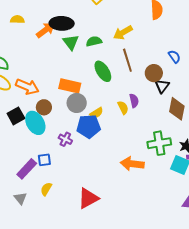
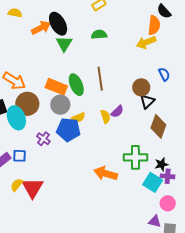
black ellipse: (62, 23) -> (58, 24), turned 50
yellow arrow: (123, 33) -> (146, 42), moved
green semicircle: (94, 41) -> (99, 35), moved
brown line: (127, 60) -> (100, 79), moved
green ellipse: (103, 71) -> (76, 85), moved
purple semicircle: (134, 101) -> (117, 111), turned 48
brown circle: (44, 107) -> (27, 104), size x1.5
red triangle: (88, 198) -> (33, 188), moved, turned -40

